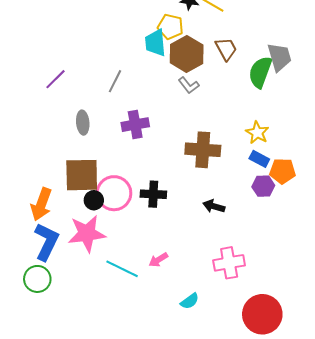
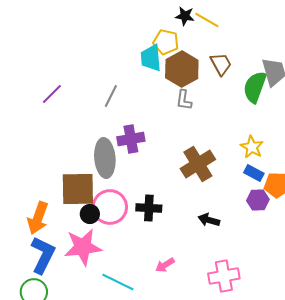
gray L-shape: (189, 85) -> (184, 100), turned 45
gray ellipse: (83, 123) -> (105, 158), moved, size x1.6
brown cross: (203, 150) -> (198, 164), turned -36
pink arrow: (158, 260) -> (165, 265), moved

